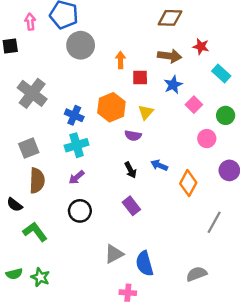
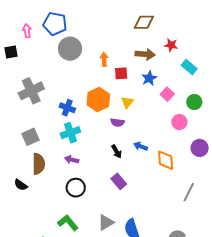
gray cross: (32, 93) -> (31, 91), turned 30
purple arrow: (76, 177) -> (72, 160), turned 56
orange diamond: (188, 183) -> (166, 160), turned -30
green L-shape: (35, 232) -> (68, 223), moved

